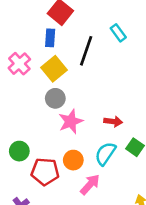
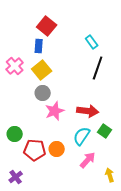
black line: (86, 51) -> (98, 68), moved
red arrow: (113, 121) -> (88, 111), size x1.5
orange circle: (73, 160) -> (57, 149), moved
pink arrow: (90, 184) -> (88, 160), moved

